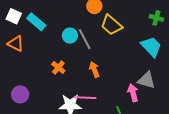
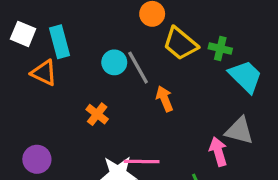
green cross: (156, 18) -> (220, 49), moved
cyan rectangle: (36, 22) -> (59, 42), turned 36
orange triangle: (16, 44) -> (44, 73), moved
orange arrow: (94, 69) -> (165, 99), moved

